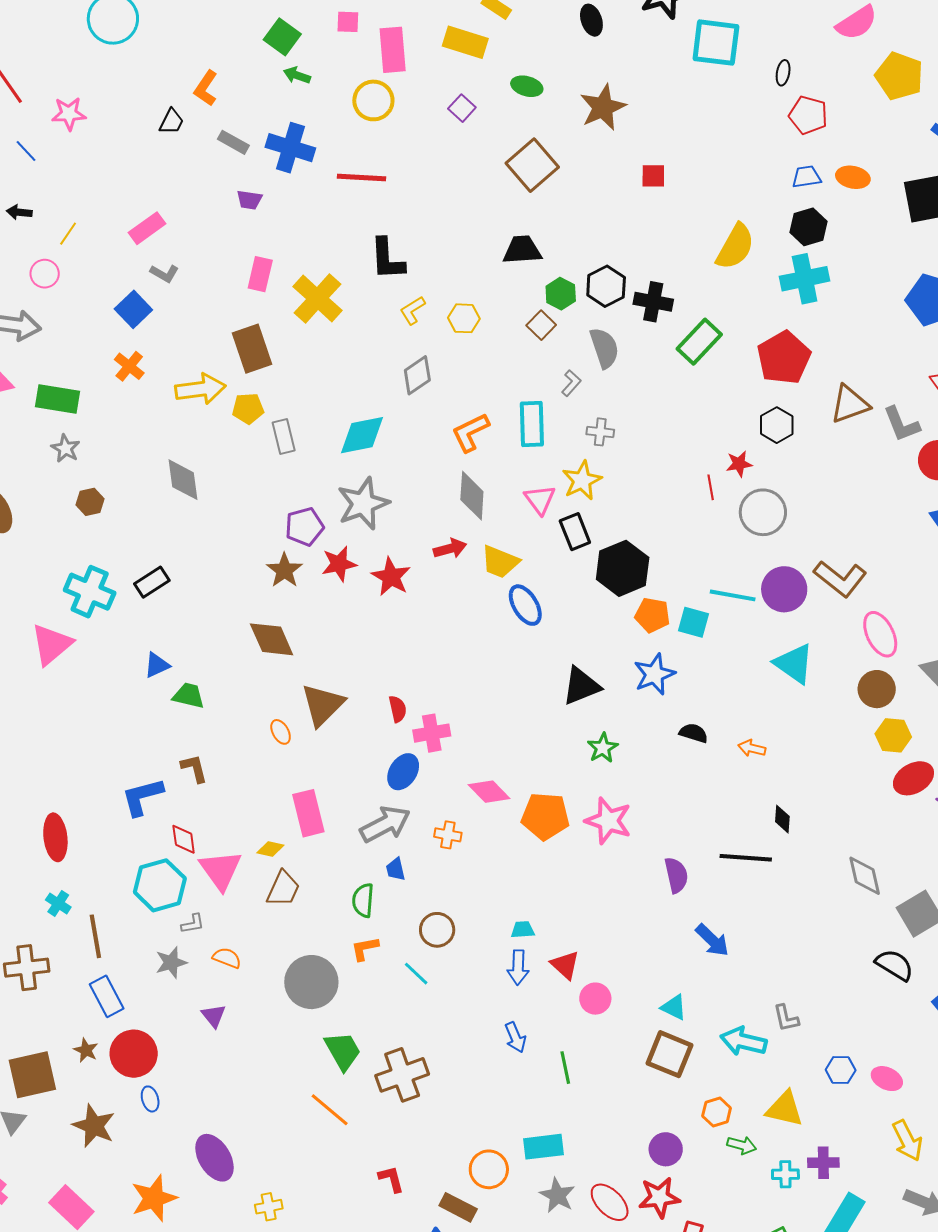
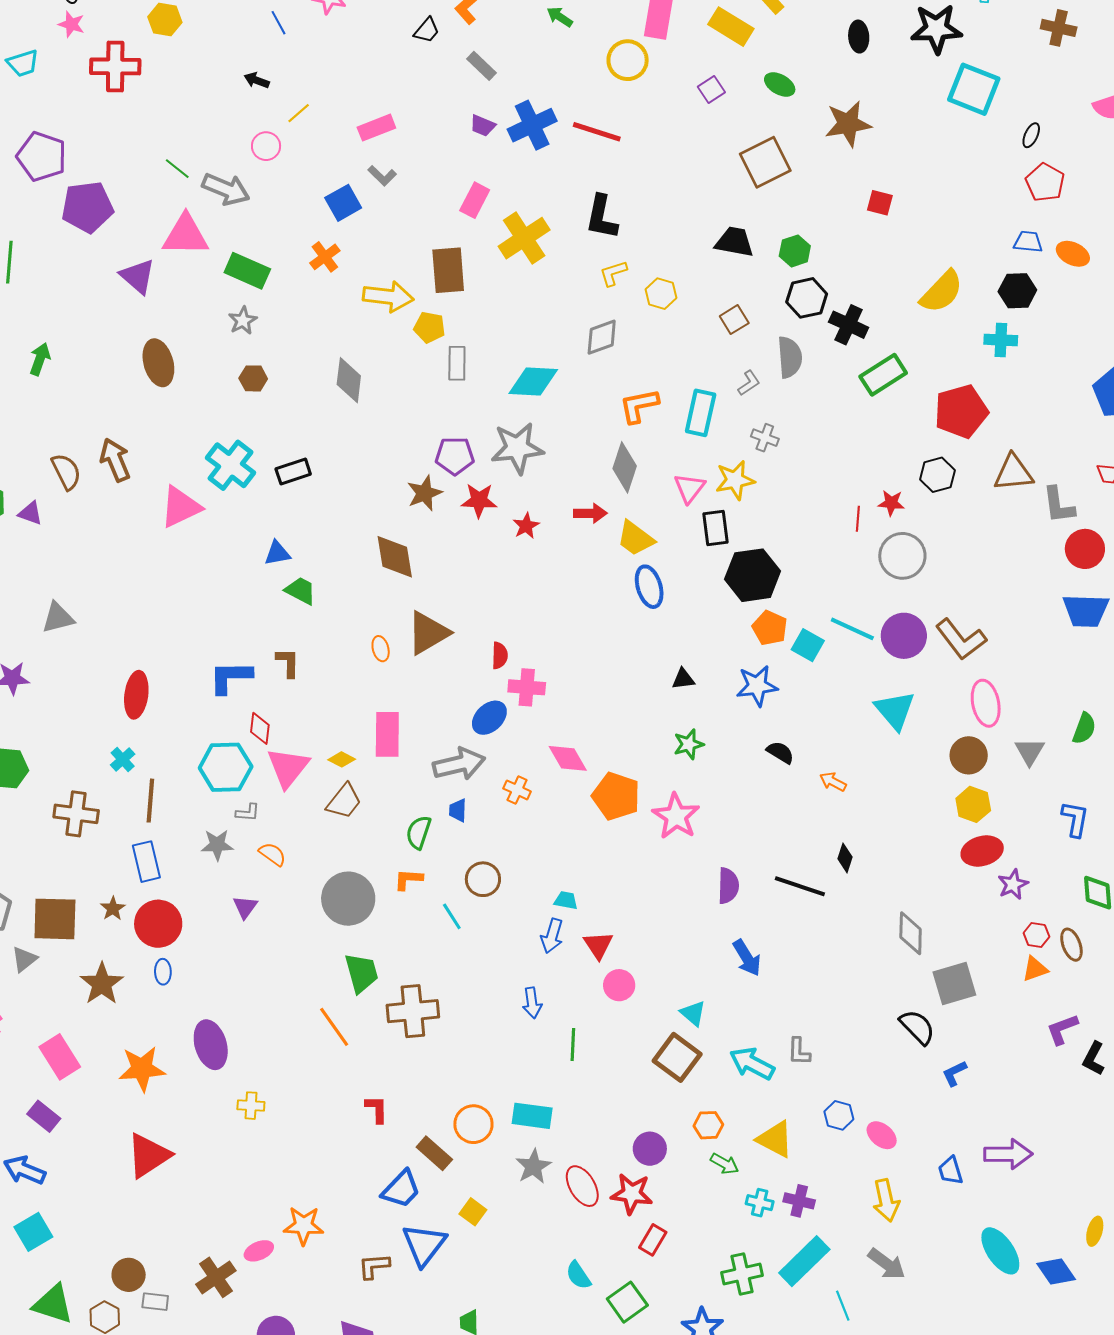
blue cross: (290, 148) -> (532, 125), moved, turned 33
cyan cross: (805, 279) -> (1001, 340), size x0.7
green hexagon: (561, 294) -> (795, 251), moved
red star: (391, 577) -> (526, 526), size x0.7
black triangle: (581, 686) -> (683, 679), size x0.6

